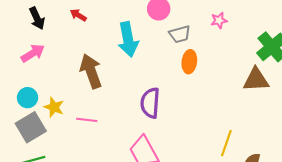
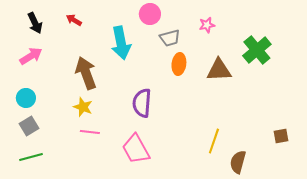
brown triangle: (256, 80) -> (219, 70), moved
yellow star: (54, 107) -> (83, 107), moved
pink line: (87, 120) -> (90, 132), moved
gray square: (31, 127) -> (29, 126), size x0.7

